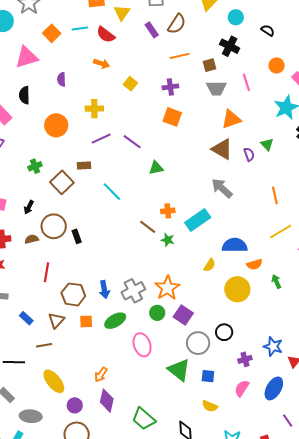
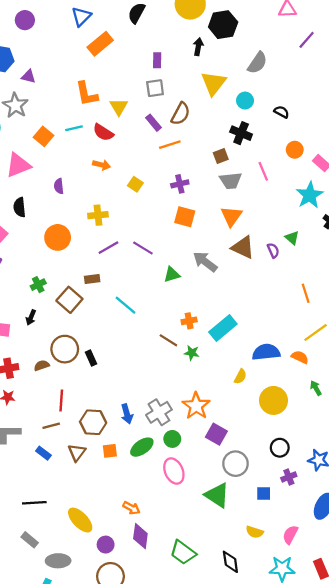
orange line: (180, 56) -> (170, 145), moved
orange triangle: (231, 119) -> (231, 216), moved, turned -30
gray arrow: (222, 188) -> (205, 262), moved
black arrow: (29, 207) -> (31, 317), moved
orange semicircle: (254, 264) -> (300, 357), moved, turned -133
green circle: (157, 313) -> (172, 439), moved
black circle: (224, 332) -> (280, 448), moved
brown line: (44, 345) -> (51, 426), moved
orange arrow: (101, 375) -> (131, 508), turned -91
blue square: (208, 376) -> (264, 494), moved
pink semicircle: (242, 388) -> (290, 535), moved

